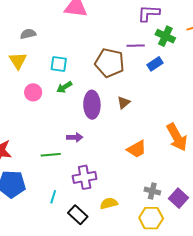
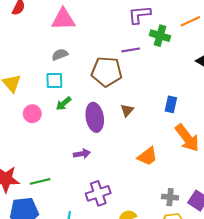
gray semicircle: (28, 34) -> (60, 55), moved
blue rectangle: (155, 64) -> (171, 104), moved, turned -35
green line: (51, 155) -> (40, 181), moved

